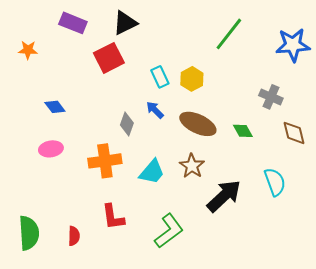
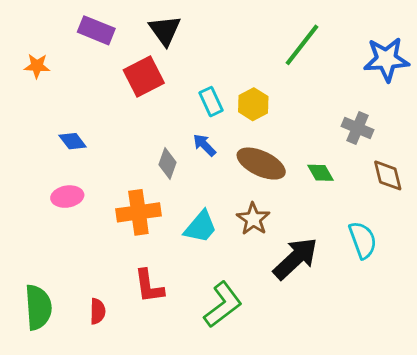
black triangle: (125, 23) -> (165, 30), turned -40

